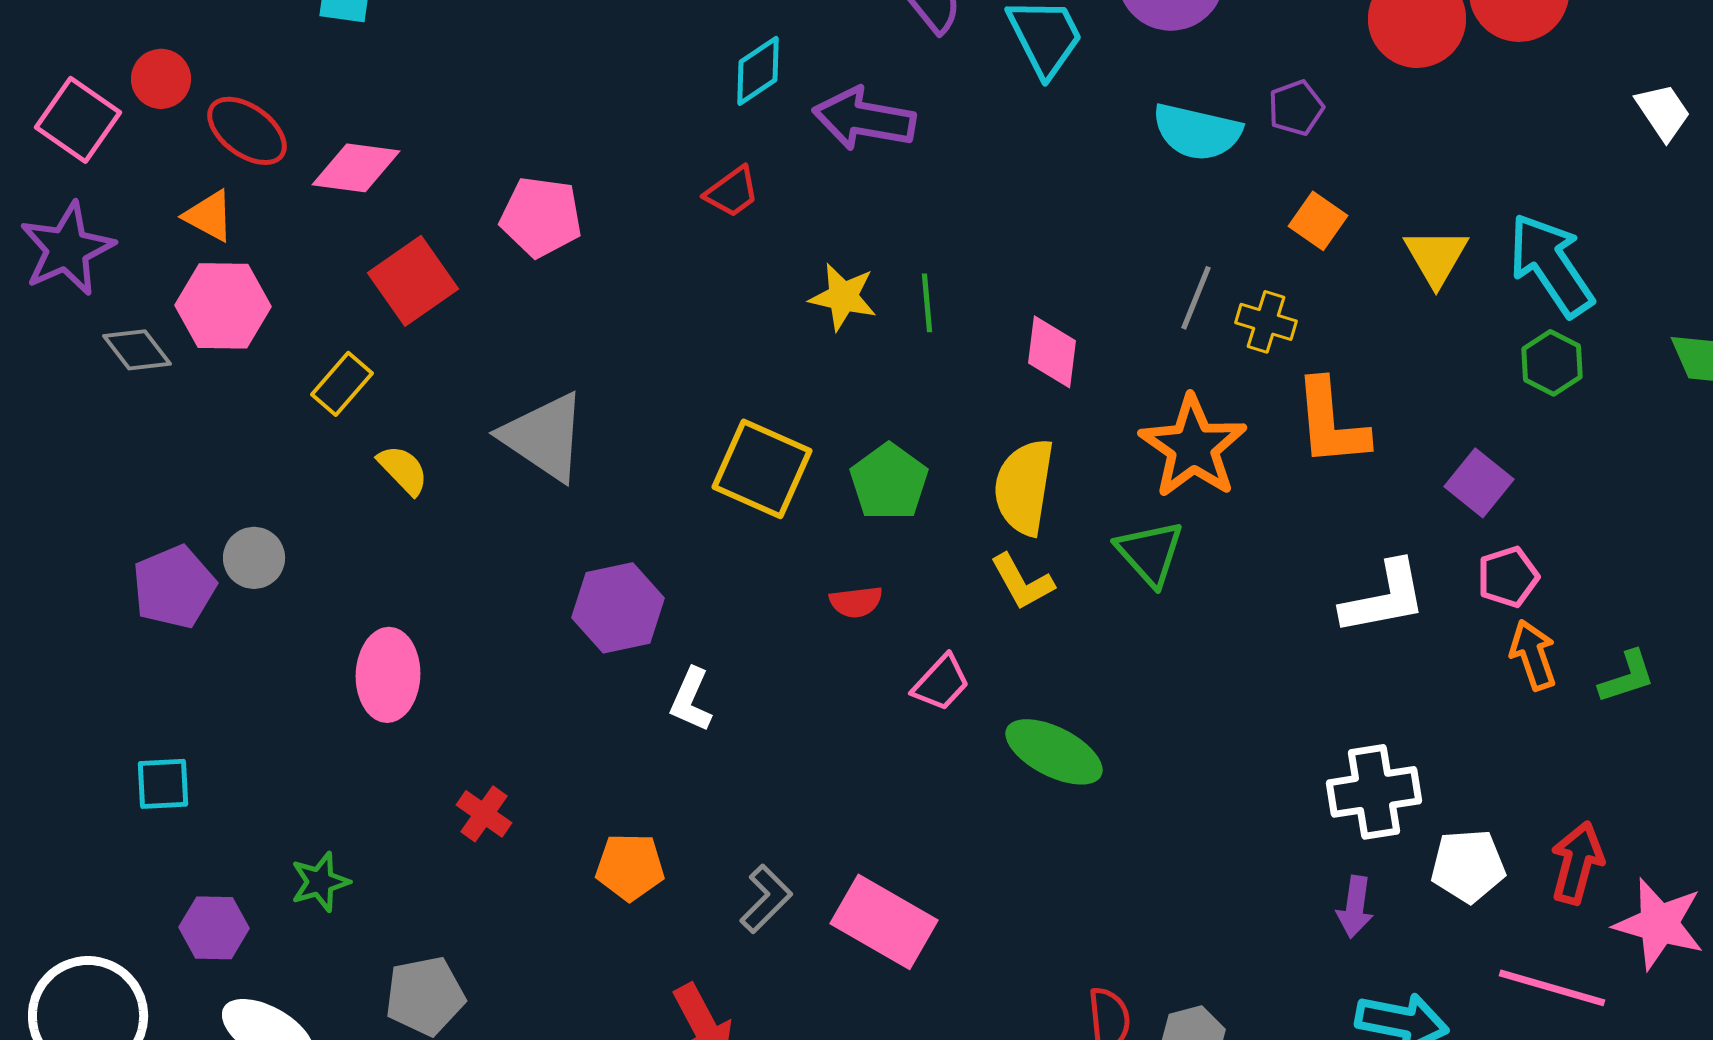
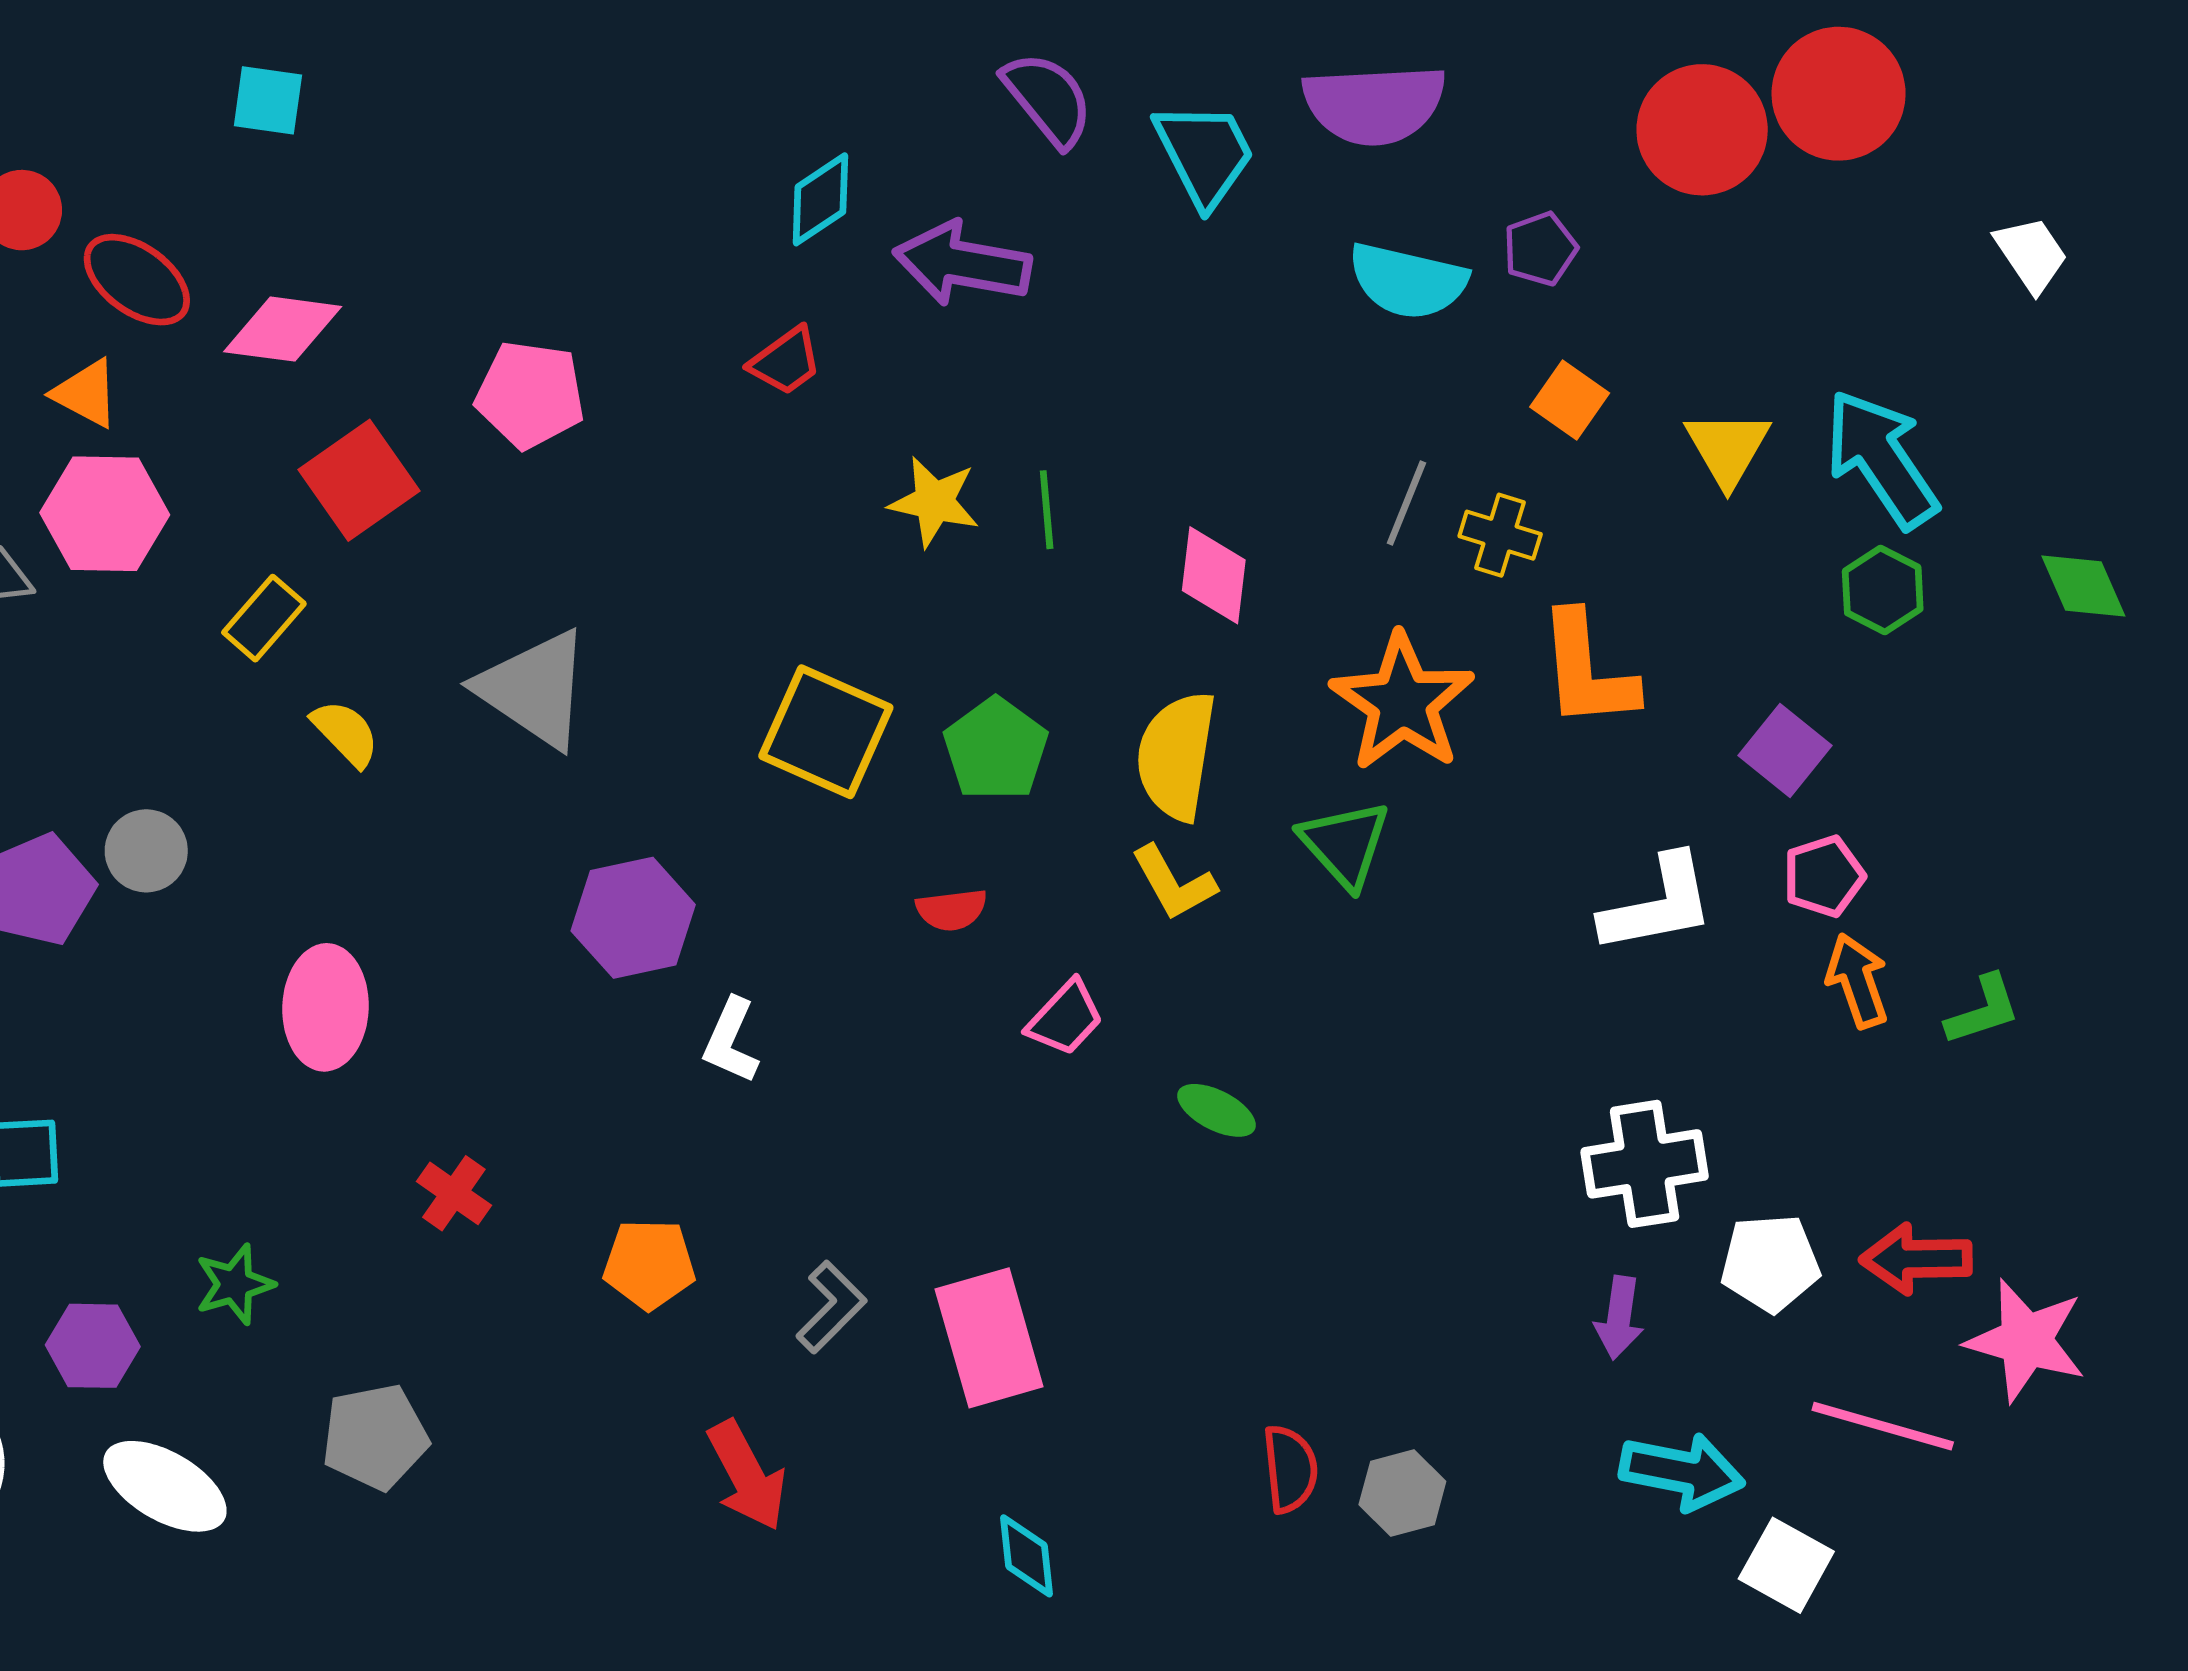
green ellipse: (1054, 752) -> (1216, 1110), size x0.6
red arrow: (1577, 863) -> (1916, 1259), turned -106
pink rectangle: (884, 922) -> (989, 1338), turned 44

